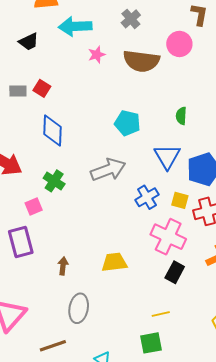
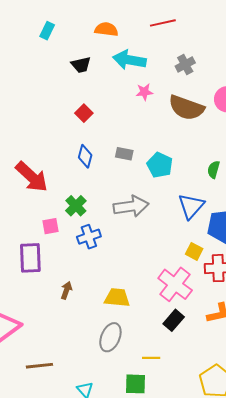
gray rectangle: (18, 91) -> (124, 154), moved
blue diamond: (52, 130) -> (85, 156), size x0.7
blue cross: (147, 197) -> (89, 237), moved
gray ellipse: (79, 308) -> (110, 337), moved

